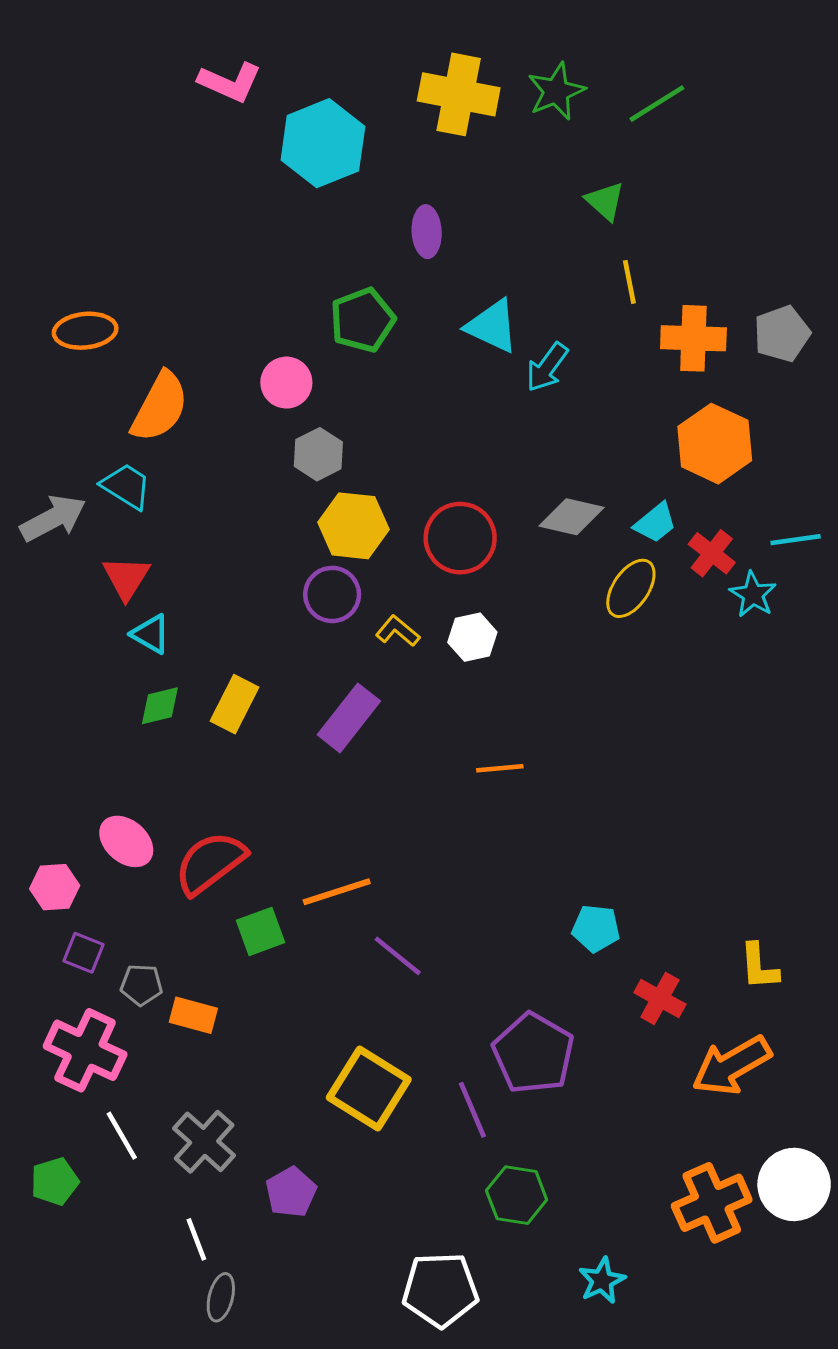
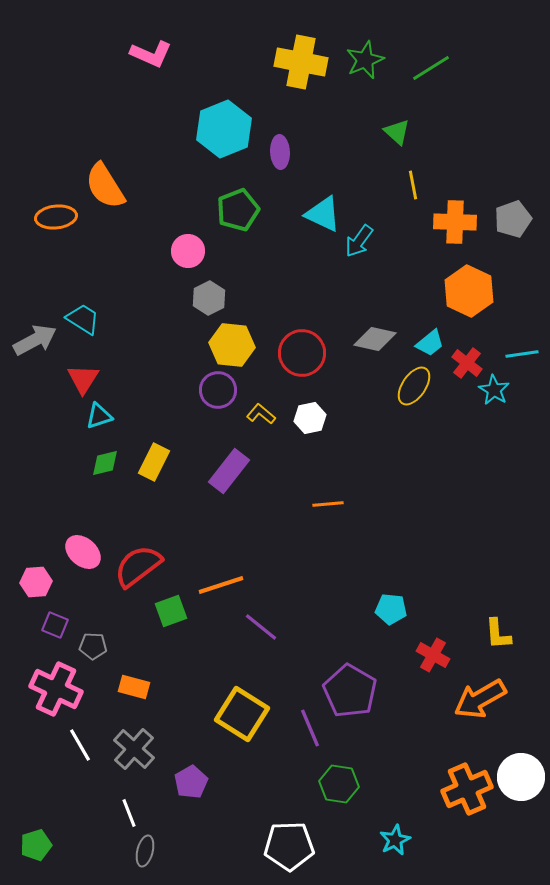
cyan hexagon: (323, 143) -> (224, 129), moved
orange semicircle: (160, 407) -> (105, 186), moved, turned 120
cyan triangle: (151, 634) -> (99, 416), turned -48
orange rectangle: (193, 1015) -> (134, 687), moved
green pentagon: (55, 1181) -> (36, 845), moved

